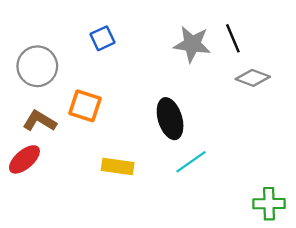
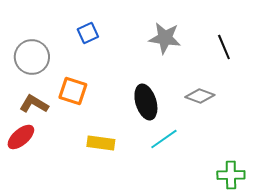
black line: (233, 38) -> (224, 47), moved
gray diamond: (253, 78) -> (200, 96), moved

